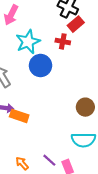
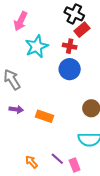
blue circle: (40, 66) -> (70, 69), moved
orange rectangle: (19, 116) -> (45, 116), moved

